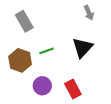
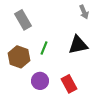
black triangle: (82, 48) -> (78, 45), turned 35
green line: (47, 51) -> (44, 48), turned -48

